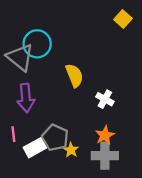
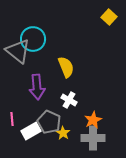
purple arrow: (26, 98) -> (37, 87), moved
white cross: (105, 99) -> (69, 100), moved

